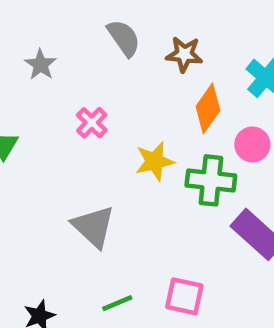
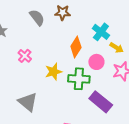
brown star: (184, 54) -> (63, 13), moved

